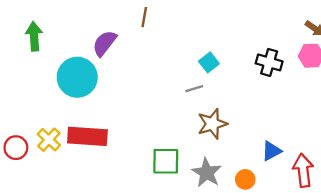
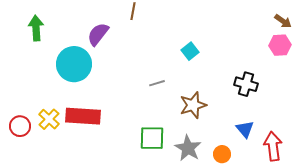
black cross: (269, 62) -> (246, 84), moved
gray line: (194, 89) -> (157, 83), moved
blue triangle: (271, 151) -> (245, 129), turned -42

